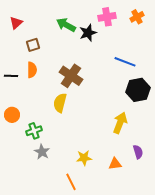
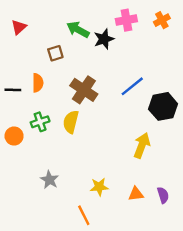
brown square: (33, 45) -> (55, 53), moved
blue line: (125, 62) -> (132, 86), moved, turned -60
green cross: (34, 131) -> (40, 122), moved
purple semicircle: (138, 152) -> (163, 195), moved

